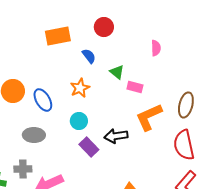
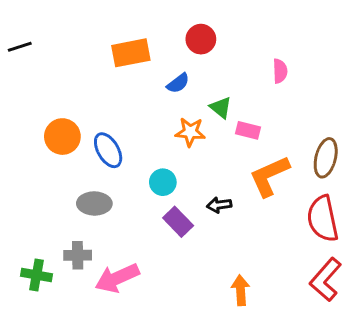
blue semicircle: (89, 56) -> (178, 83), turned 91
orange star: (80, 88) -> (190, 132), moved, turned 30
black arrow: (116, 136) -> (219, 205), size x0.7

